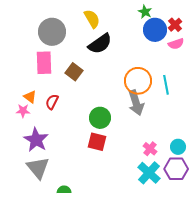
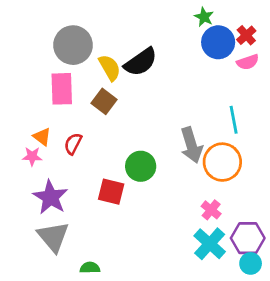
yellow semicircle: (92, 19) -> (110, 68), moved
orange circle: (138, 81) -> (222, 162), moved
red square: (97, 142) -> (111, 192), moved
cyan circle: (178, 147) -> (251, 263), moved

